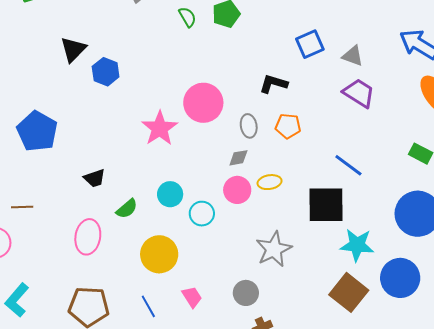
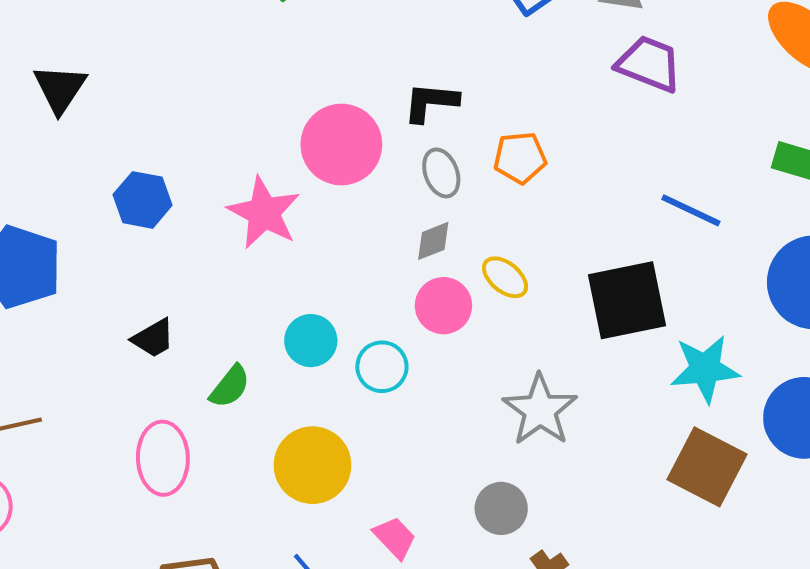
blue hexagon: (106, 72) -> (143, 200), moved
black L-shape: (273, 84) -> (431, 102), moved
blue line: (348, 165) -> (691, 210), moved
yellow ellipse: (270, 182) -> (505, 277), turned 60

